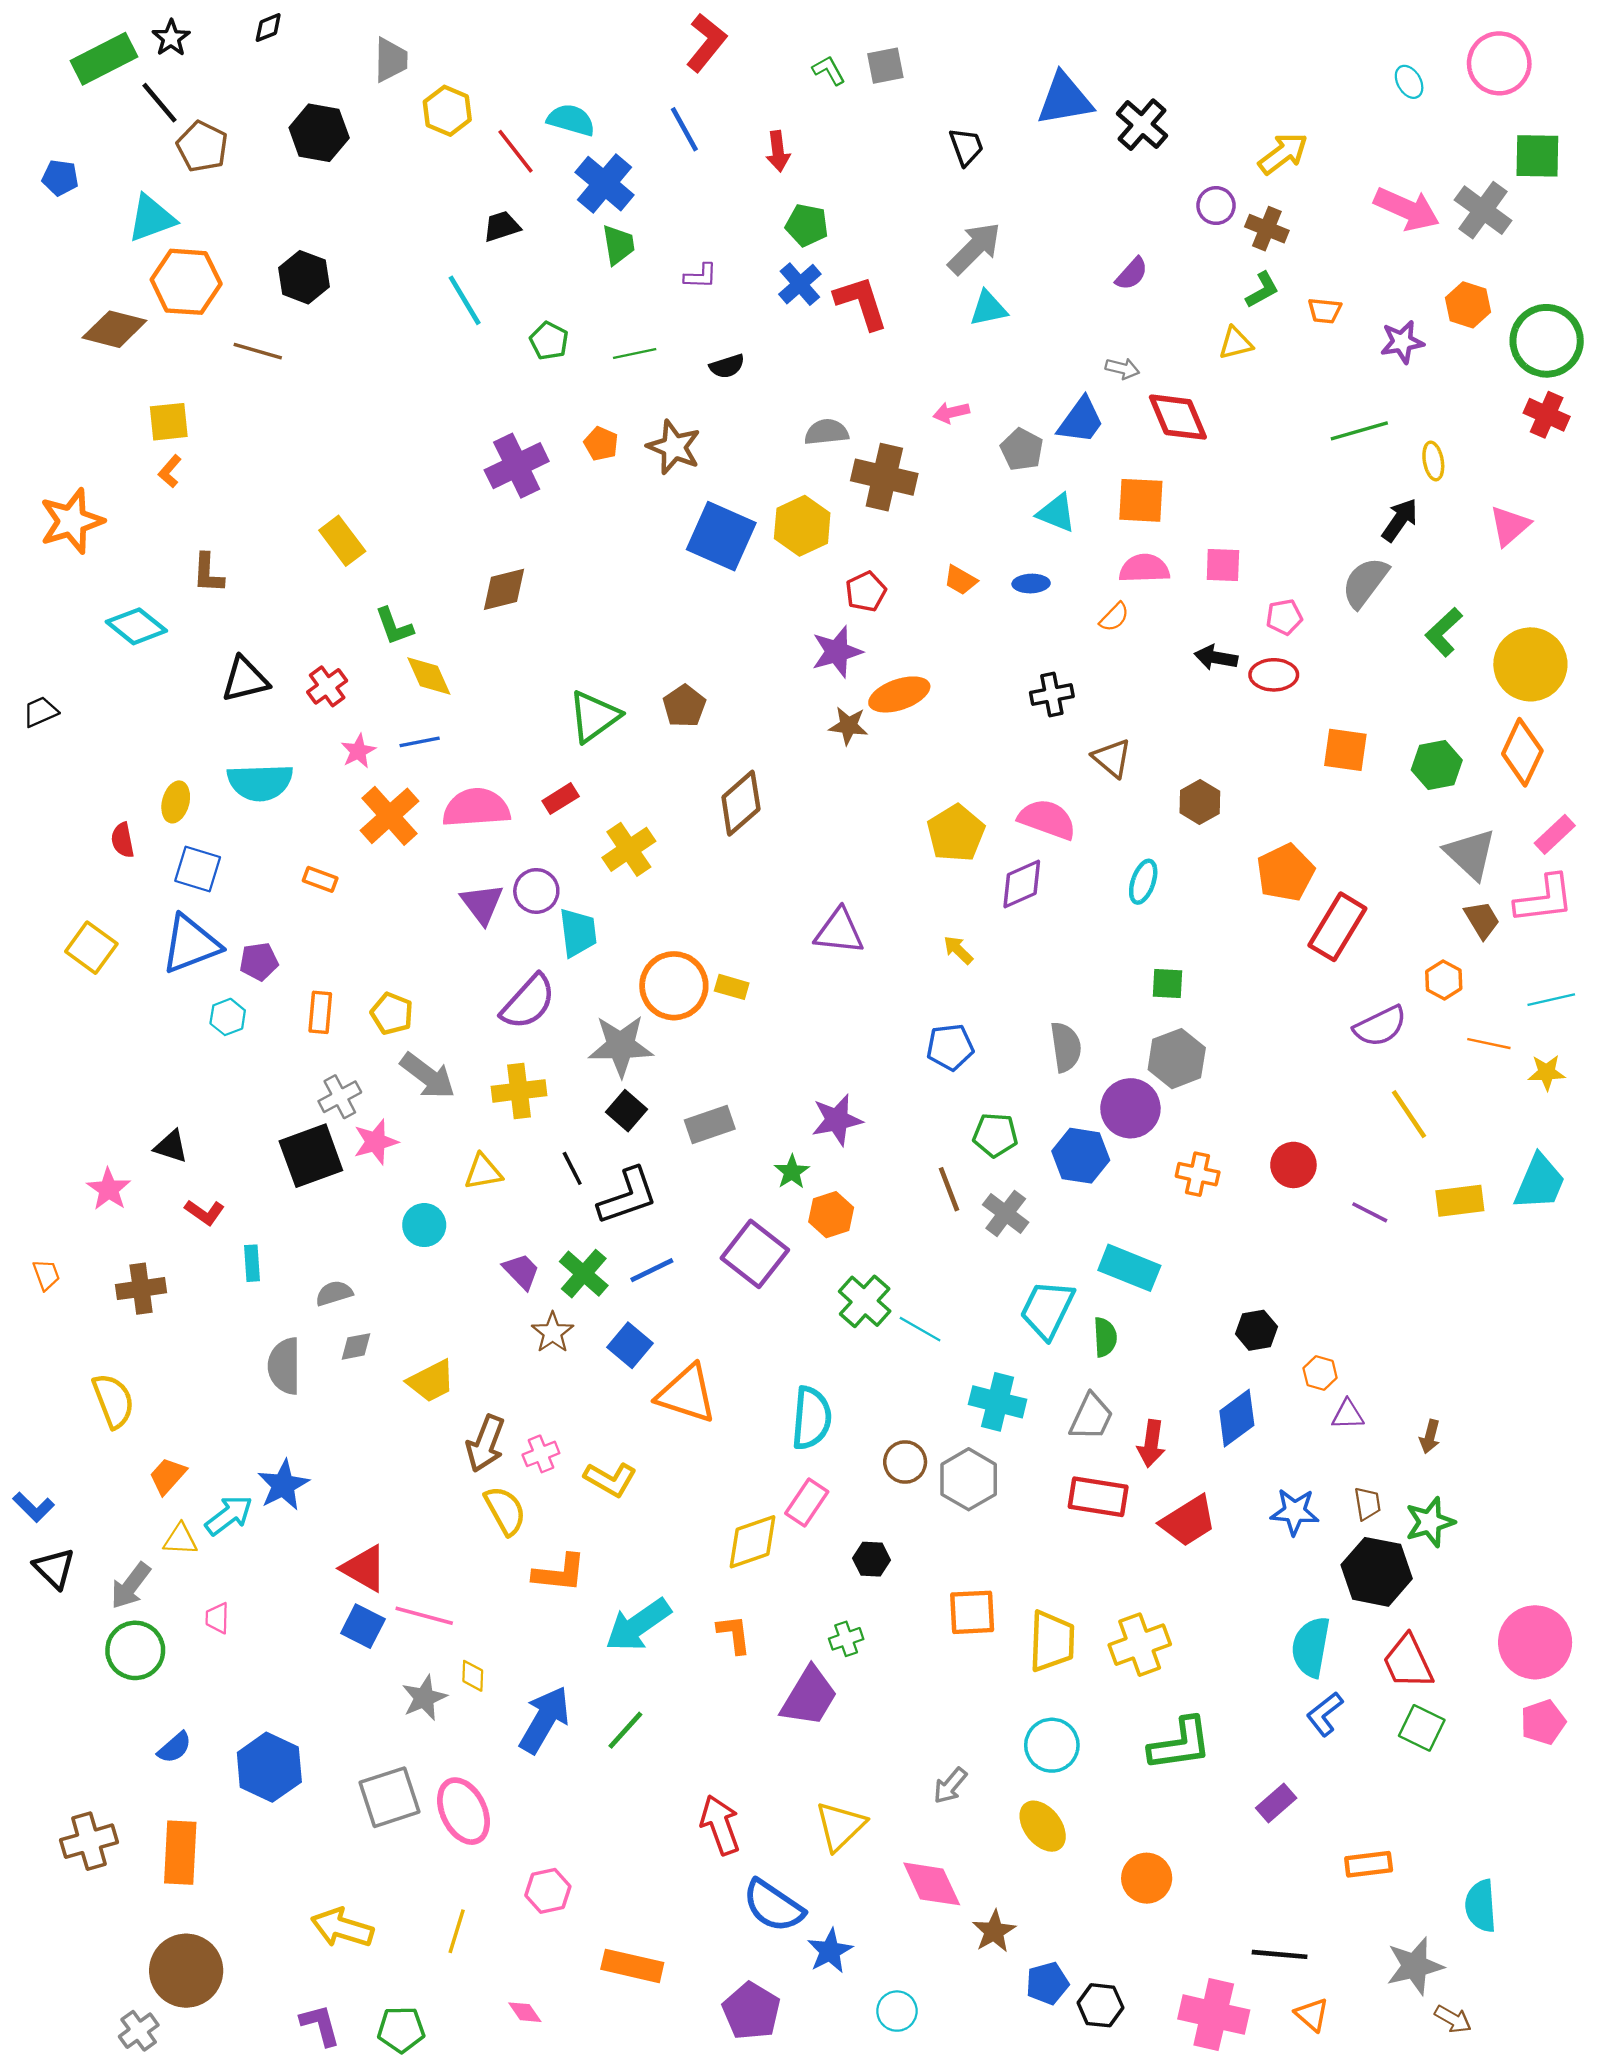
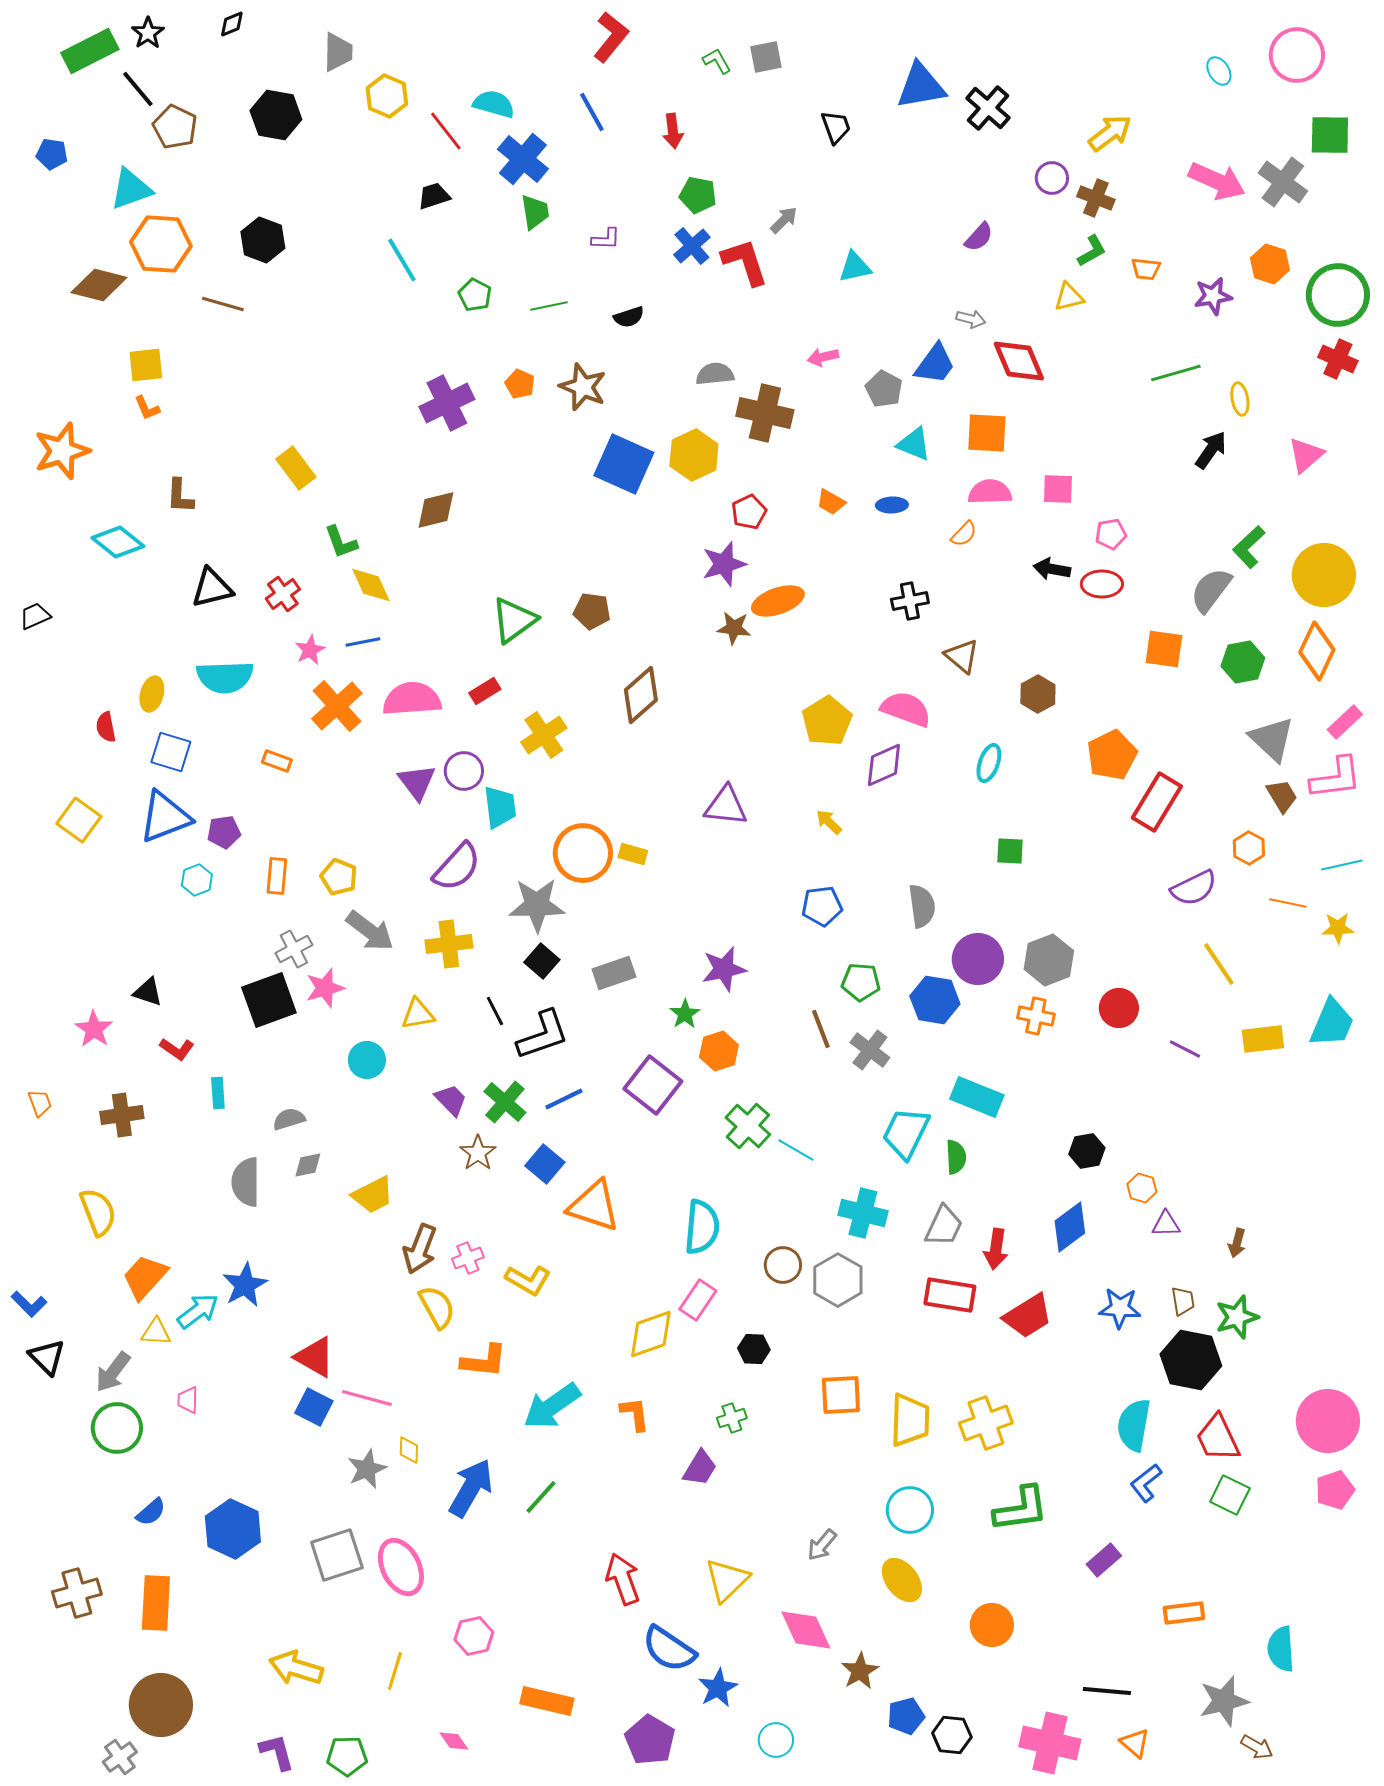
gray arrow: (974, 248) -> (784, 220), moved, size x0.6
orange L-shape: (170, 471) -> (147, 408), turned -64
gray semicircle: (1365, 582) -> (1211, 590), moved
brown pentagon: (684, 706) -> (592, 611), turned -30
gray hexagon: (1177, 1059) -> (1049, 960), moved
orange trapezoid: (168, 1476) -> (145, 1277), size x1.4
purple trapezoid: (809, 1697) -> (700, 1468), size x0.7

